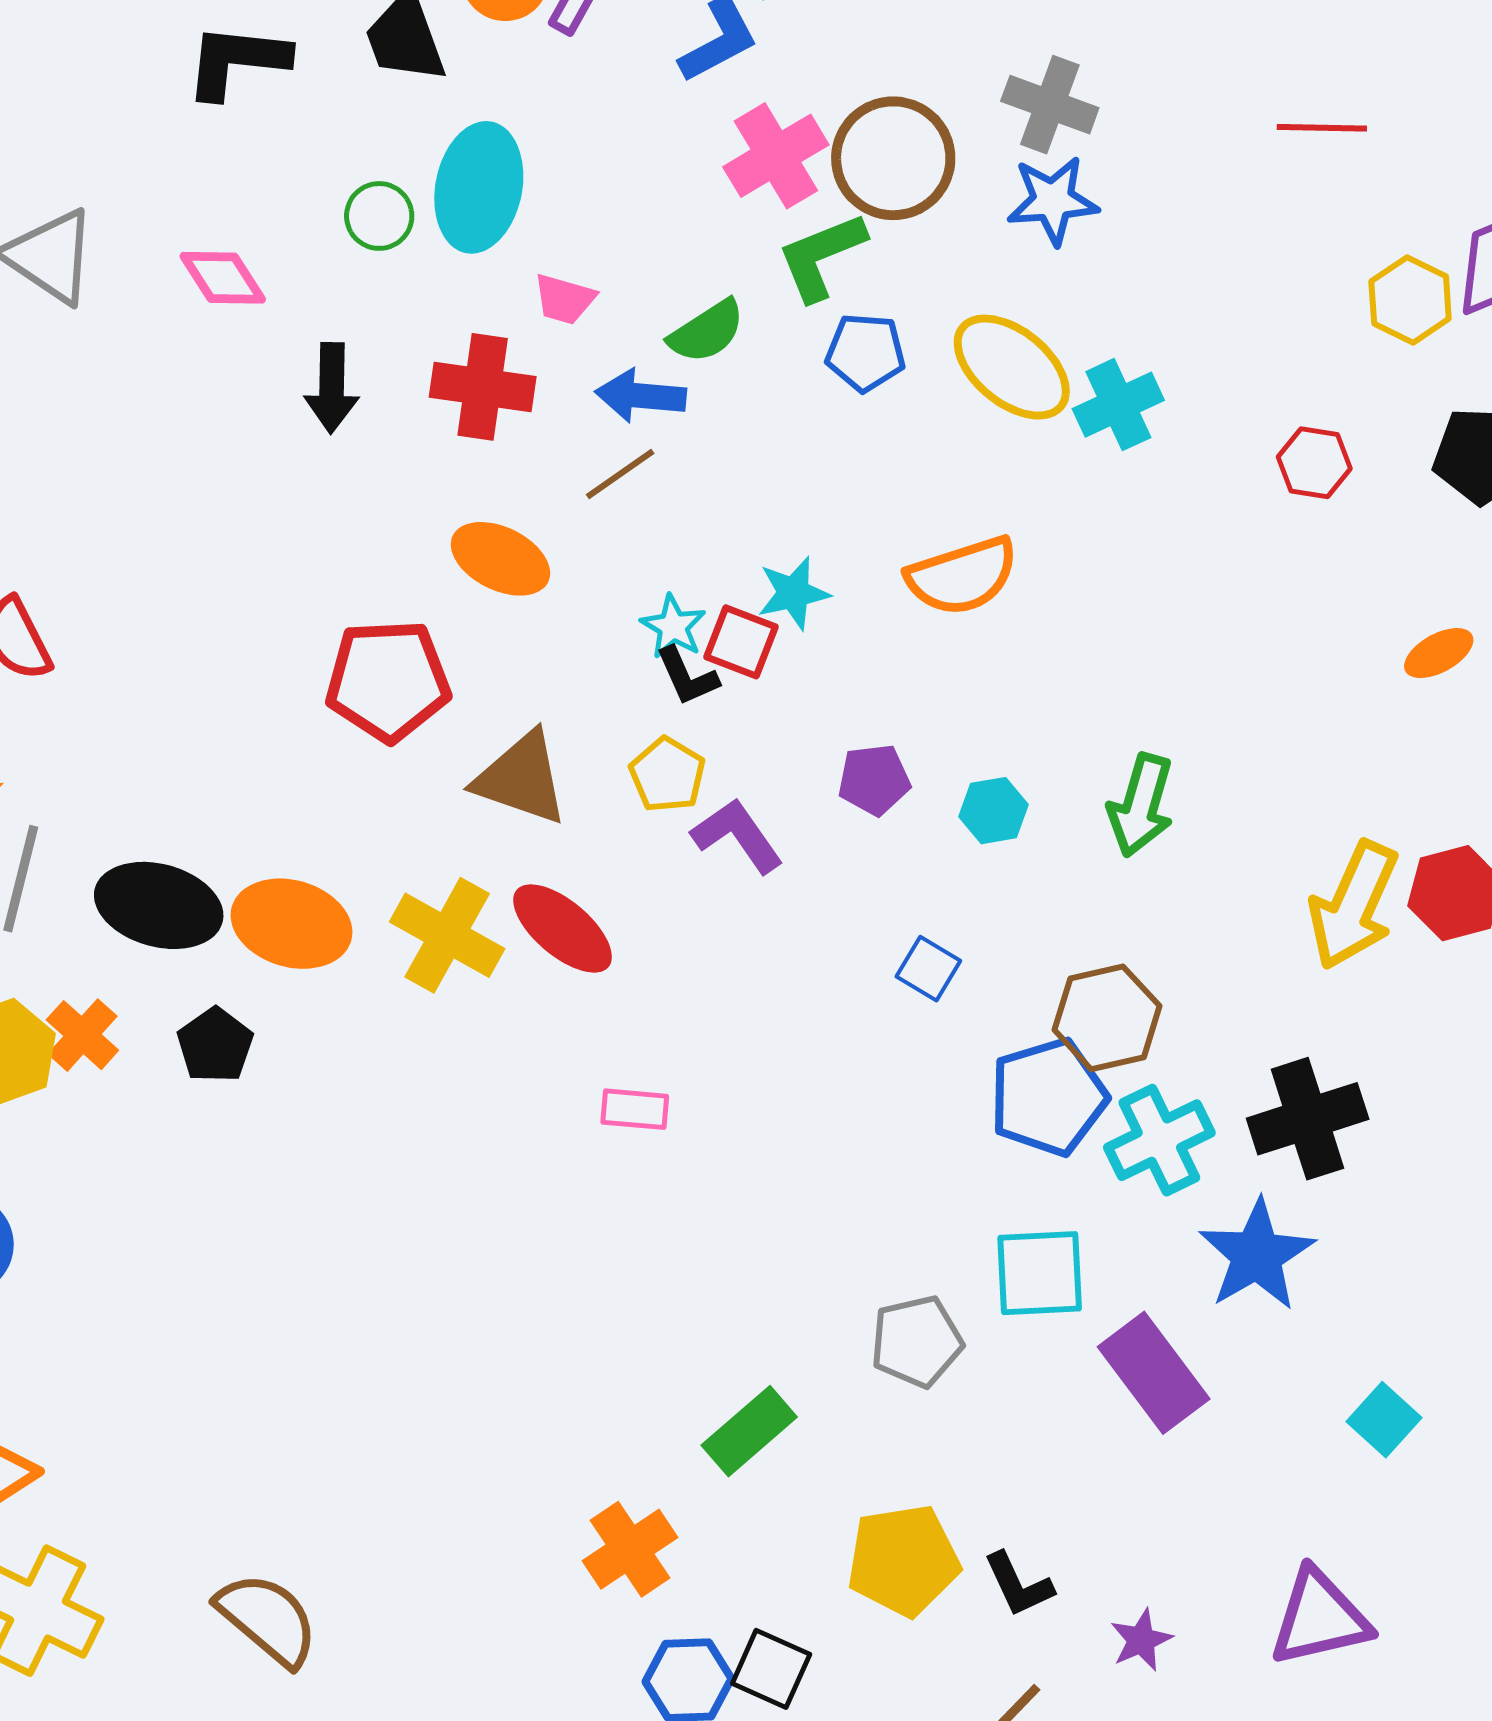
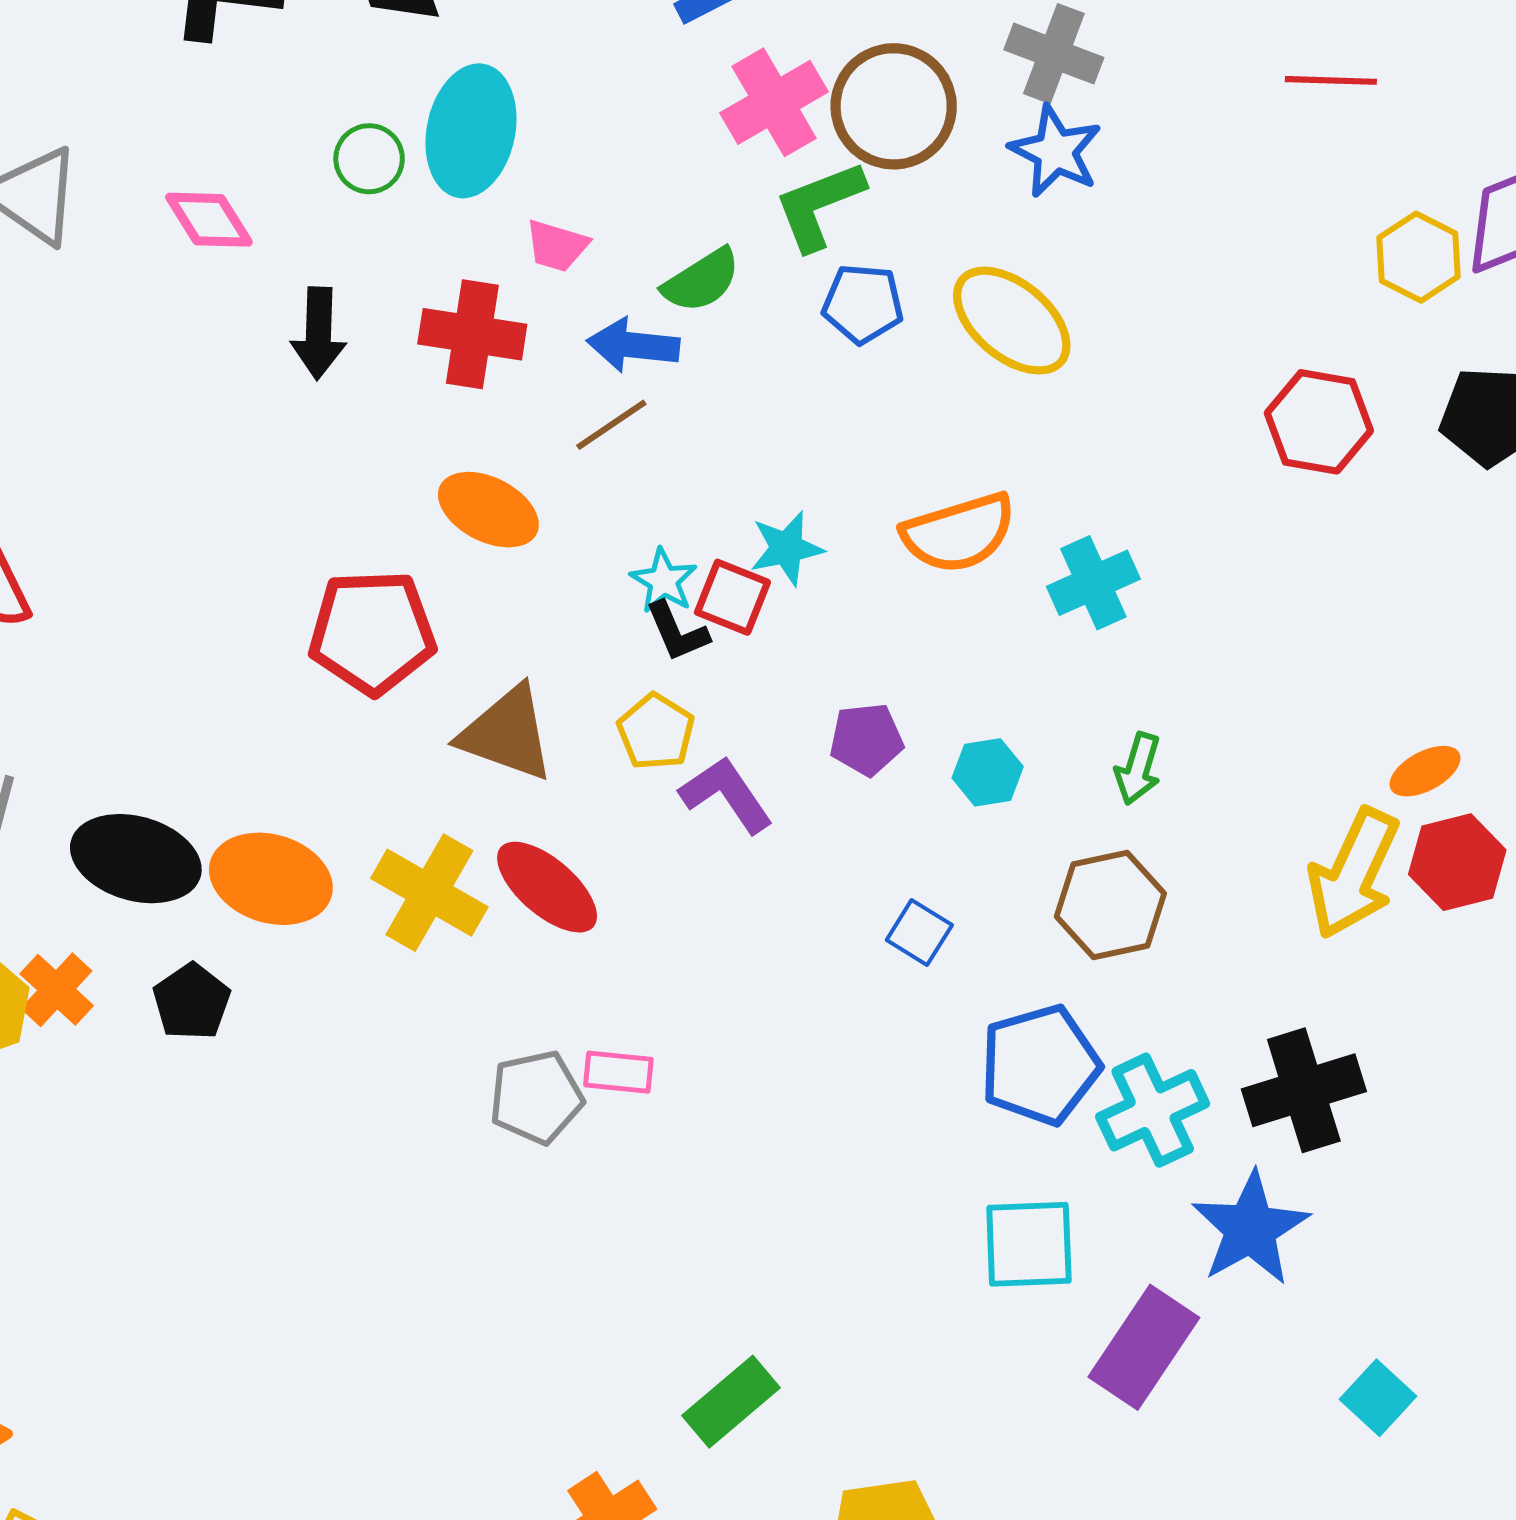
blue star: (1053, 200) -> (1056, 151), turned 30
cyan cross: (1118, 405) -> (1093, 583), moved
red hexagon: (1314, 463) -> (1319, 422), size x1.4
orange ellipse: (1439, 653) -> (1425, 771), moved
green arrow: (1141, 805) -> (1138, 769), size x0.7
brown hexagon: (1107, 1018) -> (1110, 905), moved
gray pentagon: (917, 1341) -> (536, 1097), moved
purple rectangle: (1154, 1373) -> (1144, 1347), turned 70

